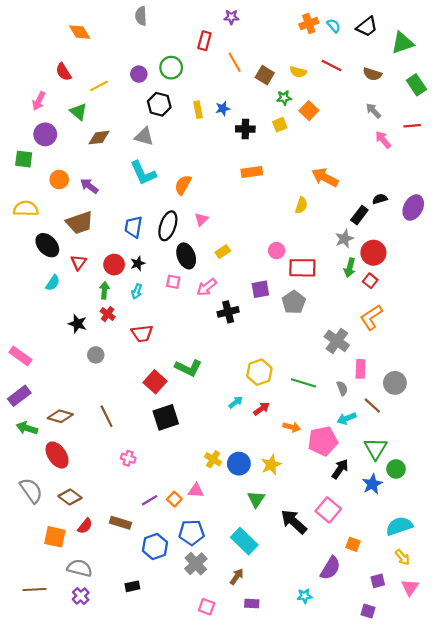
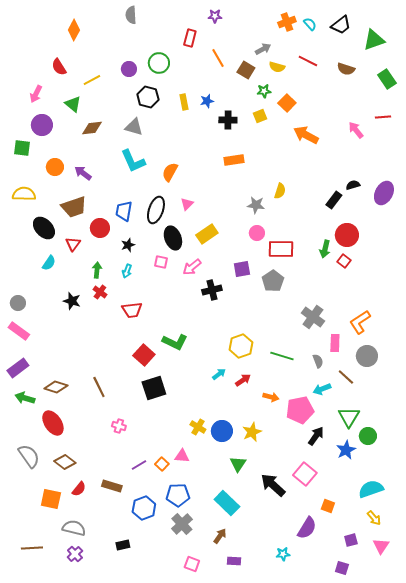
orange diamond: (80, 32) -> (74, 30), turned 60
gray arrow: (373, 111) -> (263, 49), moved, turned 105
orange arrow: (325, 177) -> (306, 135), moved
gray star: (344, 239) -> (256, 205), moved, turned 30
yellow rectangle: (223, 252) -> (207, 234), size x1.5
red circle: (114, 265) -> (100, 228), moved
orange L-shape: (371, 317) -> (360, 322), moved
gray circle: (96, 355) -> (18, 303), moved

